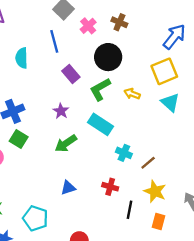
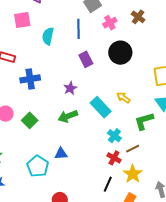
brown cross: (119, 22) -> (138, 17), moved
green L-shape: (100, 89) -> (144, 121), moved
yellow arrow: (132, 94) -> (123, 98), moved
green square: (19, 139) -> (30, 120), moved
red cross: (110, 187) -> (114, 158), moved
cyan pentagon: (35, 218) -> (38, 166), moved

